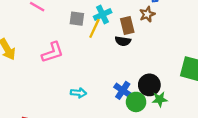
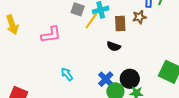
black semicircle: (123, 41) -> (114, 46), moved
cyan arrow: (78, 93) -> (67, 74), turned -144

